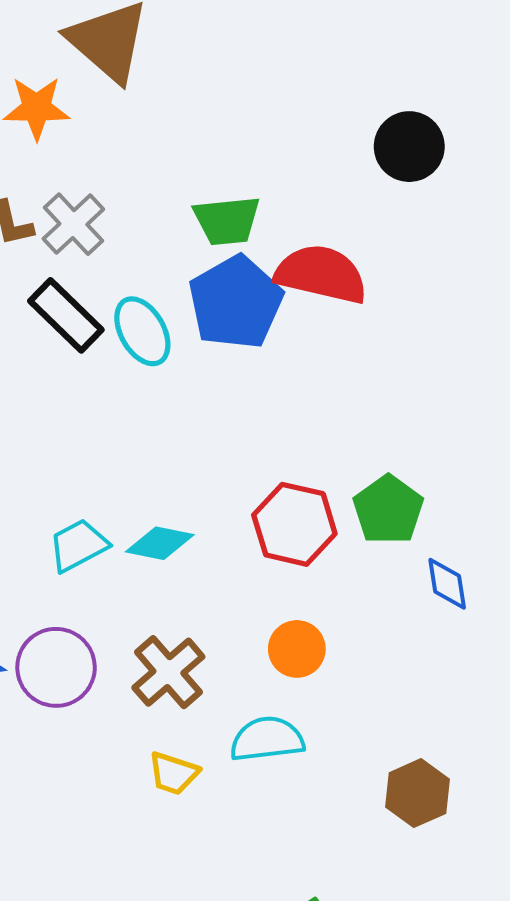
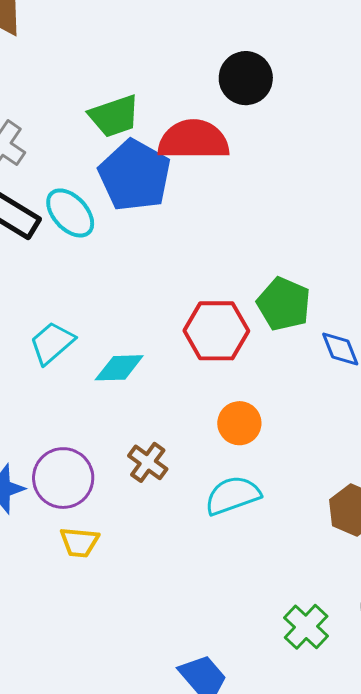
black circle: (409, 147) -> (246, 78), moved
cyan trapezoid: (78, 545) -> (52, 343), moved
brown cross: (168, 672) -> (148, 462), size x0.7
yellow trapezoid: (173, 773) -> (79, 542), moved

